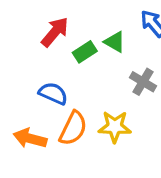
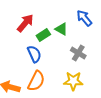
blue semicircle: (53, 93) -> (34, 54), moved, turned 42
yellow star: (115, 127) -> (73, 81), moved

